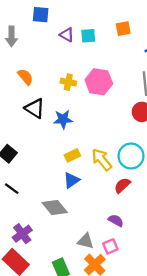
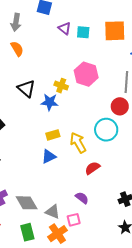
orange square: (123, 29) -> (115, 31), size x1.6
orange semicircle: (25, 77) -> (17, 49), moved
yellow cross: (68, 82) -> (61, 86), moved
cyan circle: (131, 156) -> (106, 130), moved
gray diamond: (55, 207) -> (27, 203), moved

